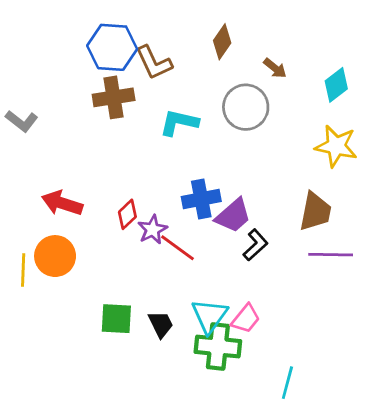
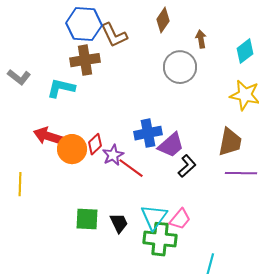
brown arrow: (275, 68) -> (201, 39), turned -138
cyan L-shape: (179, 122) -> (61, 88), moved
orange circle: (55, 256) -> (72, 149), moved

